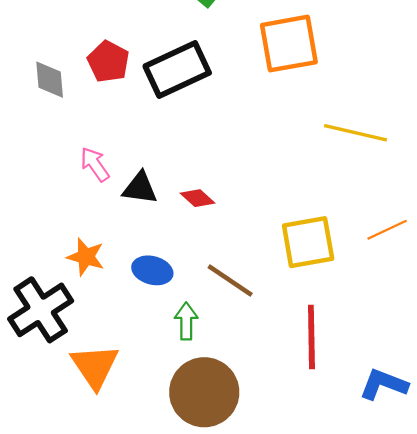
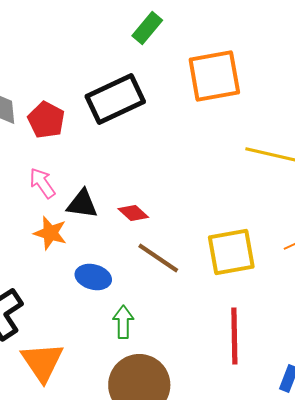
red pentagon: (108, 62) -> (46, 120), moved
orange star: (86, 257) -> (50, 233), moved
brown line: (230, 281) -> (158, 258), moved

